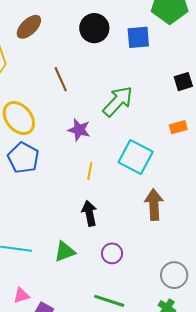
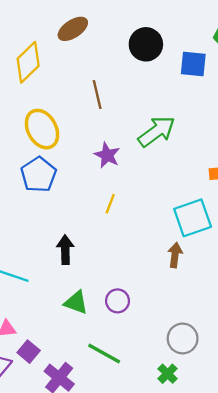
cyan square: (136, 157) -> (193, 218), moved, turned 32
brown arrow: (154, 205) -> (175, 255), size x0.7
black arrow: (89, 213) -> (65, 250), moved
green triangle: (65, 252) -> (76, 302), moved, turned 30

